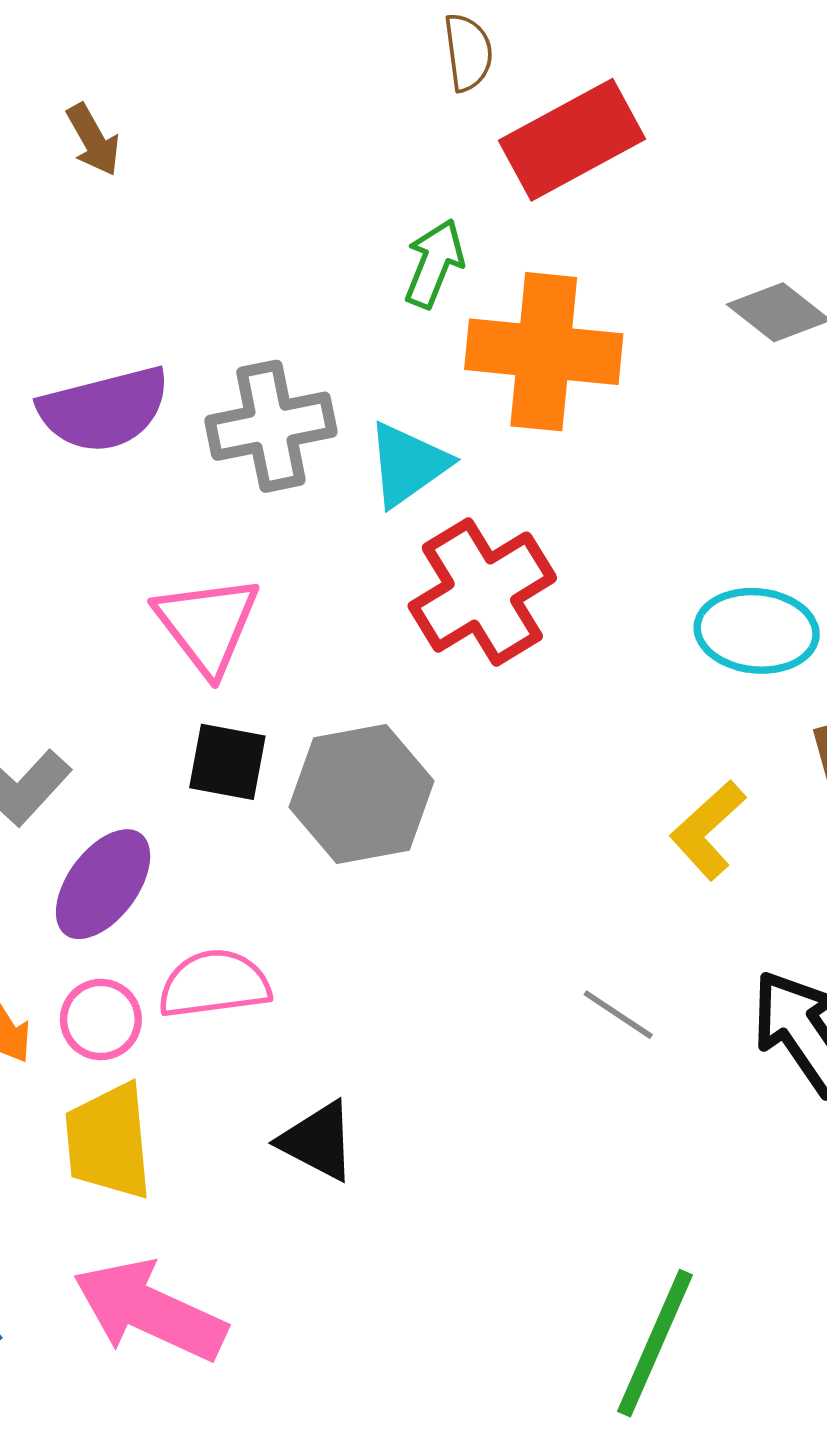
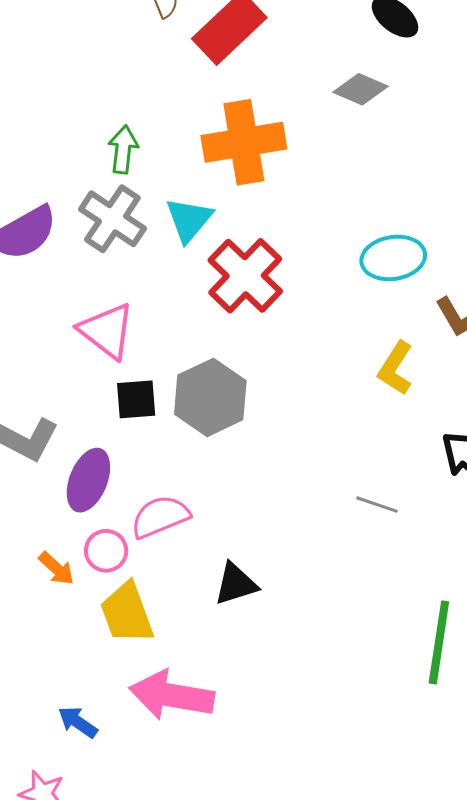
green arrow: (434, 263) -> (123, 149), moved
gray cross: (271, 426) -> (112, 219), turned -30
gray line: (618, 1015) -> (377, 505), moved
black triangle: (318, 1141) -> (236, 584), turned -30

